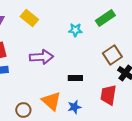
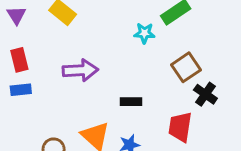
cyan star: (75, 30) -> (144, 33), moved

